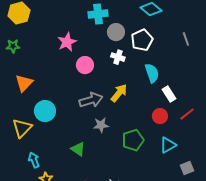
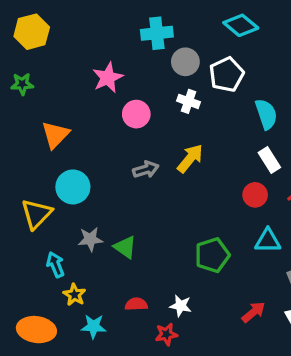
cyan semicircle: (152, 73) -> (266, 114), moved
orange triangle: (24, 83) -> (55, 135), moved
gray arrow: (91, 100) -> (146, 170), size x0.7
gray star: (101, 125) -> (90, 239), moved
green pentagon: (133, 140) -> (212, 255), moved
cyan triangle: (168, 145) -> (268, 241), turned 30

